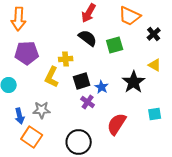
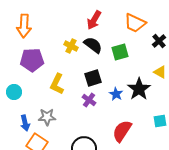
yellow cross: (66, 59) -> (71, 46), moved, turned 32
black square: (82, 81) -> (93, 78), moved
blue star: (102, 87) -> (116, 94), moved
purple cross: (88, 102) -> (89, 100), moved

